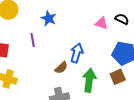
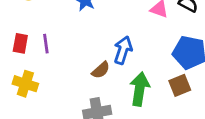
purple line: (33, 40) -> (46, 44), moved

